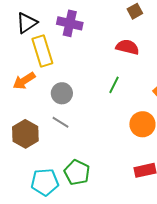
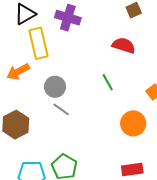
green line: (114, 85) -> (108, 82), turned -60
gray line: (61, 122) -> (61, 109), moved

